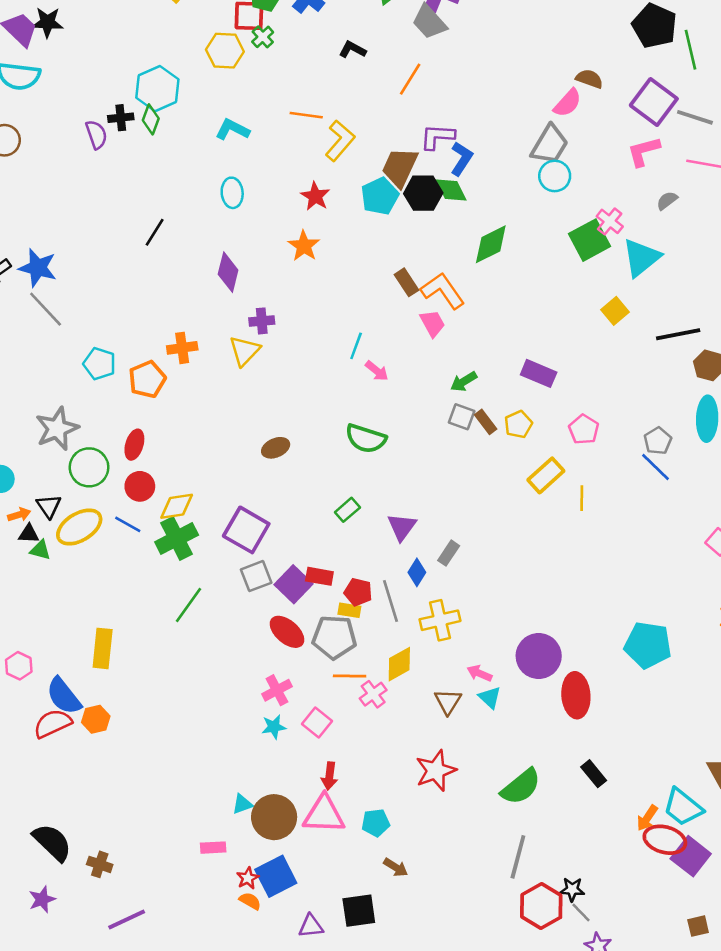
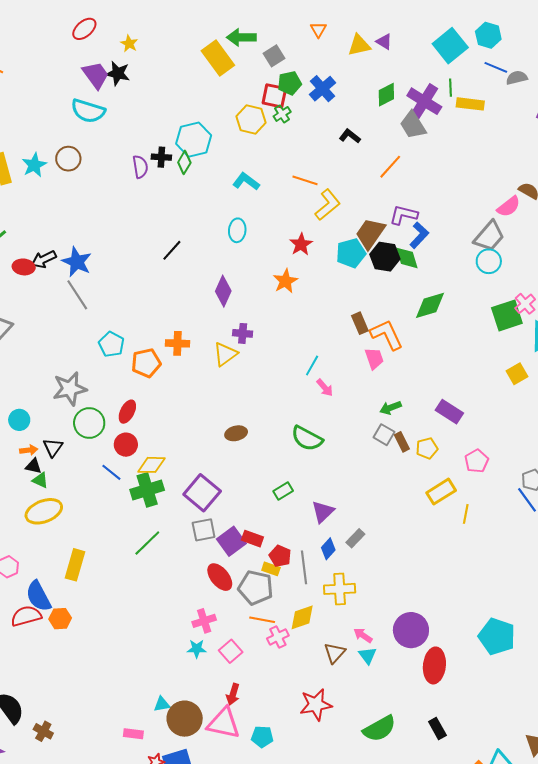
yellow ellipse: (79, 527) -> (44, 511), moved

